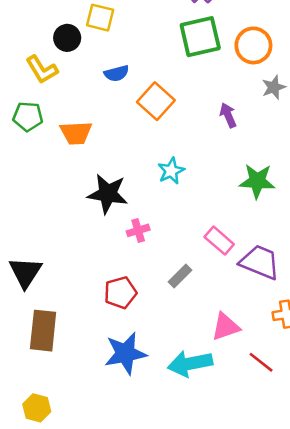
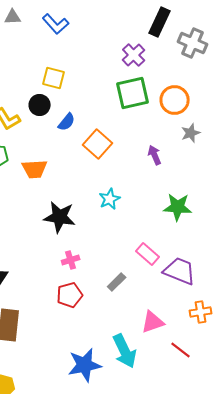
black circle: (67, 38) -> (40, 105), moved
blue semicircle: (117, 73) -> (67, 122), turned -36
pink cross: (138, 230) -> (71, 260), moved
blue star: (125, 353) -> (85, 365), moved
cyan arrow: (190, 363) -> (125, 351), turned -104

